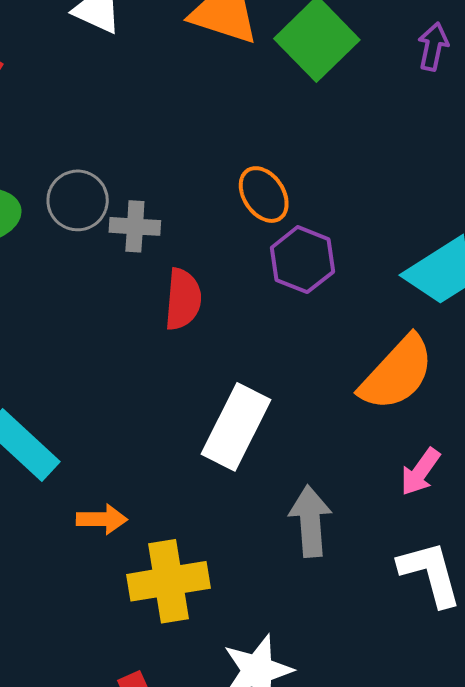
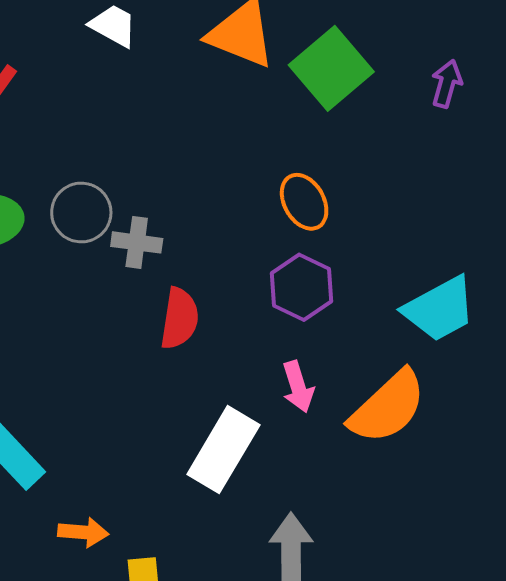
orange ellipse: (264, 195) -> (304, 202), moved
pink arrow: (420, 472) -> (298, 387), moved, turned -57

